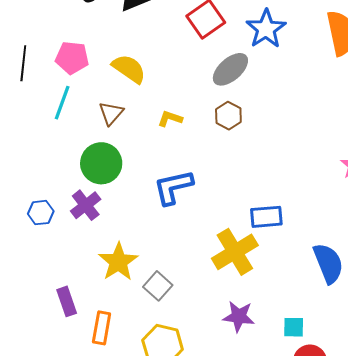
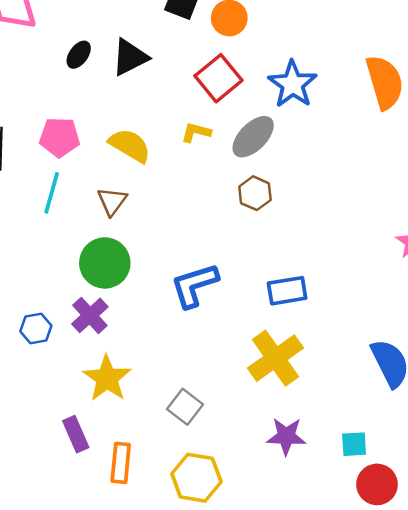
yellow L-shape: (170, 119) -> (196, 132), moved
blue rectangle: (266, 217) -> (287, 291), moved
yellow star: (118, 262) -> (107, 378), moved

